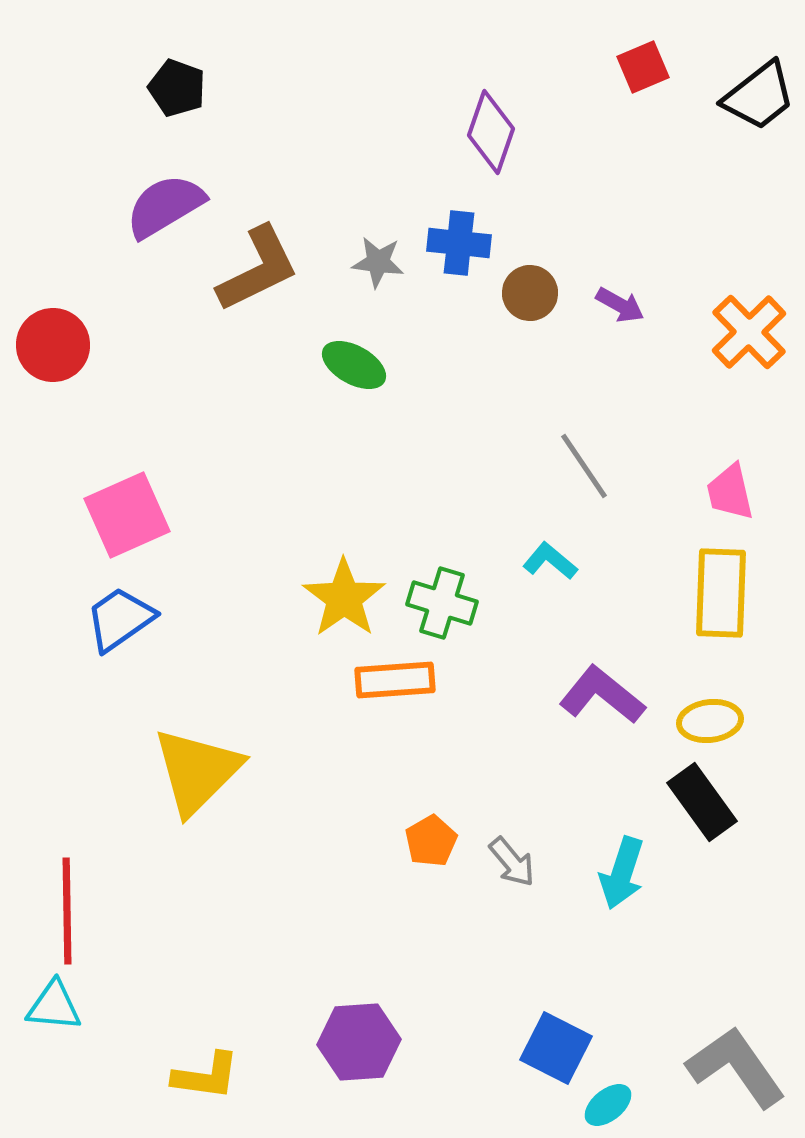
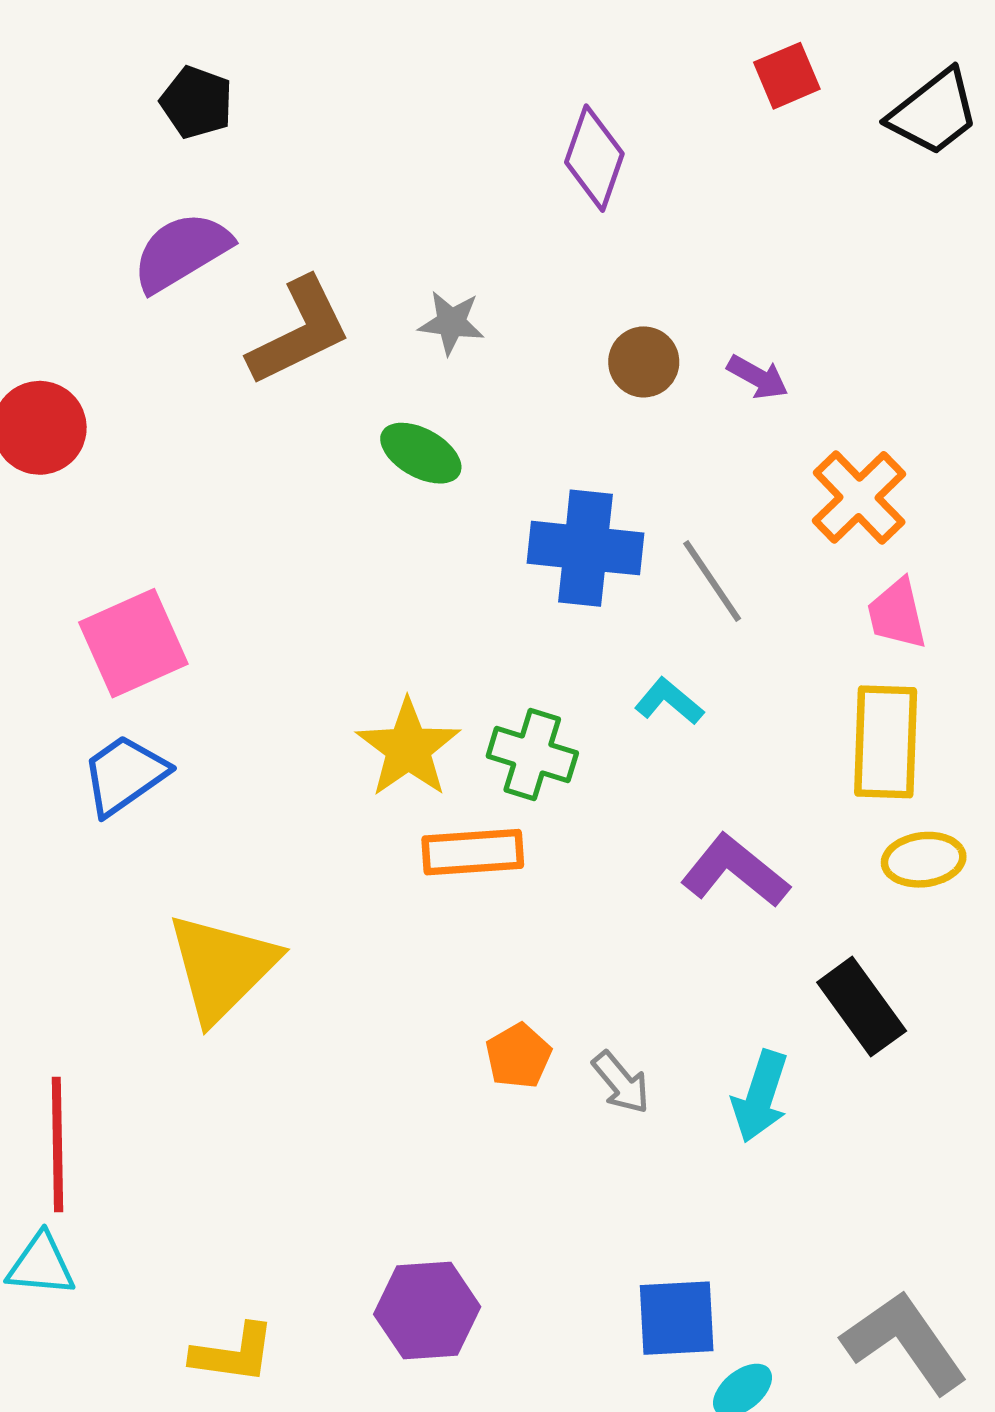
blue cross: (459, 243) -> (585, 548), moved, size x1.4
orange cross: (749, 332) -> (859, 497), moved
yellow ellipse: (710, 721) -> (924, 860), moved
blue square: (556, 1048) -> (677, 1318), turned -30

